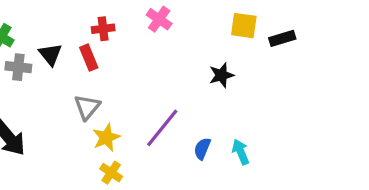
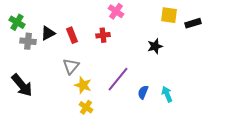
red cross: (103, 29) -> (103, 35), moved
black triangle: (50, 54) -> (48, 33), turned 42
yellow star: (106, 137) -> (83, 85), turned -30

